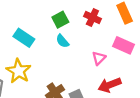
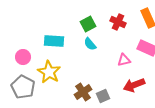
cyan rectangle: (24, 38) -> (54, 41), turned -30
pink triangle: (99, 58) -> (124, 60), turned 32

